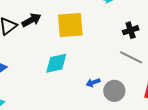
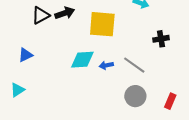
gray line: (131, 57) -> (134, 65), moved
blue arrow: (93, 83) -> (106, 65), moved

